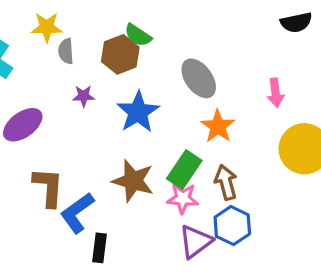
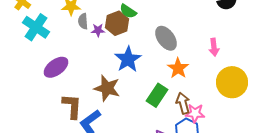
purple star: (84, 96) -> (98, 30), moved
brown star: (133, 181) -> (107, 88), moved
pink star: (183, 198) -> (195, 113), moved

